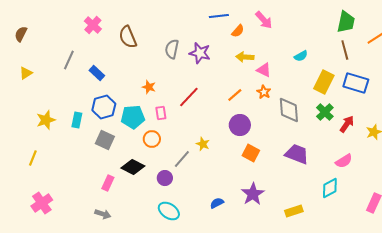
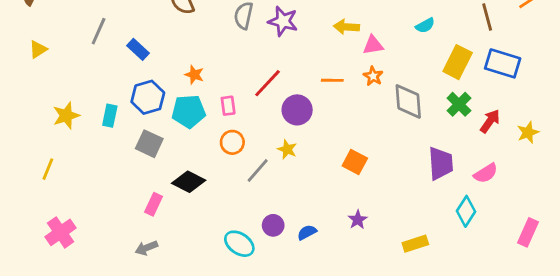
pink triangle: (264, 70) -> (373, 45), turned -35
orange star: (149, 87) -> (194, 75), moved
orange line: (235, 95) -> (332, 80), turned 42
purple circle: (240, 125) -> (297, 110), moved
orange circle: (152, 139) -> (232, 142), moved
purple trapezoid: (297, 154) -> (441, 163), moved, turned 65
purple circle: (165, 178) -> (273, 225), moved
cyan diamond: (330, 188) -> (466, 211), turned -30
purple star: (253, 194) -> (358, 220), size x0.6
gray arrow: (103, 214) -> (146, 248), turned 140

